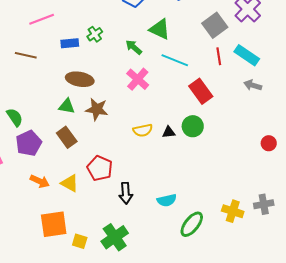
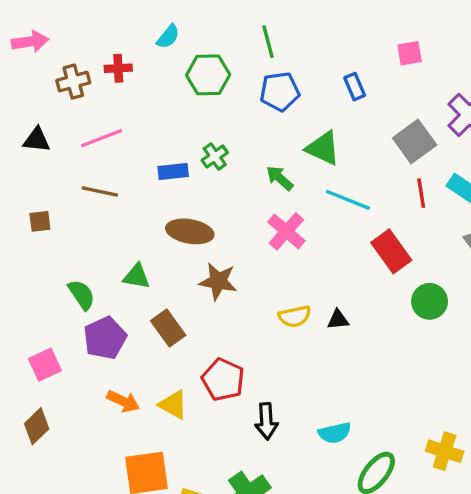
pink line: (42, 19) -> (102, 138), moved
green triangle: (67, 106) -> (137, 276), moved
green circle: (193, 126) -> (430, 301), moved

